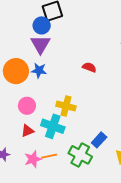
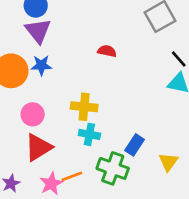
cyan cross: (53, 126) -> (89, 134), moved, size x0.7
red triangle: (28, 131) -> (38, 147), size x1.6

